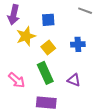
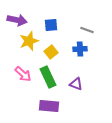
gray line: (85, 11) -> (87, 30), moved
purple arrow: (14, 15) -> (17, 20), turned -90
pink arrow: (17, 80) -> (23, 74), moved

